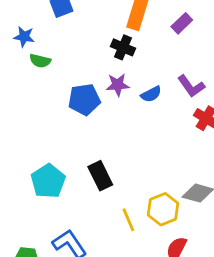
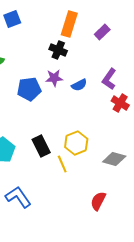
purple L-shape: (191, 86) -> (109, 79), turned 70
yellow hexagon: (163, 209) -> (76, 143), moved
yellow line: (128, 220) -> (62, 164), moved

